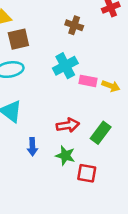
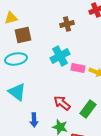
brown cross: (74, 25) -> (67, 24), turned -32
red arrow: (68, 125) -> (62, 103), turned -132

